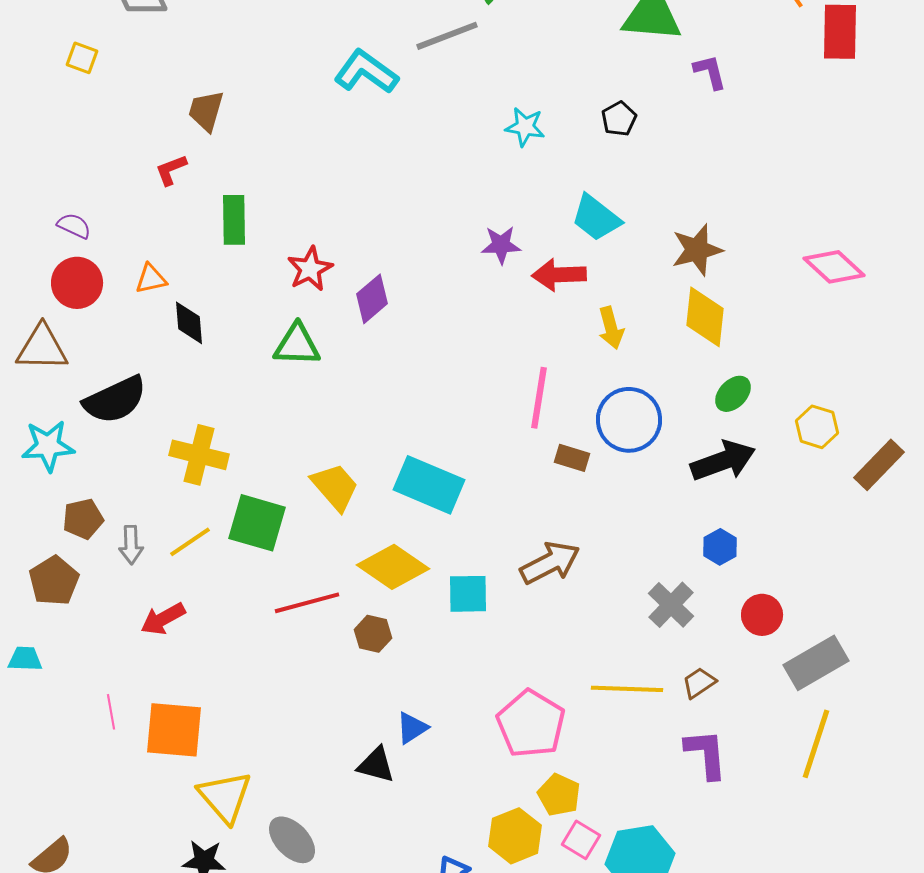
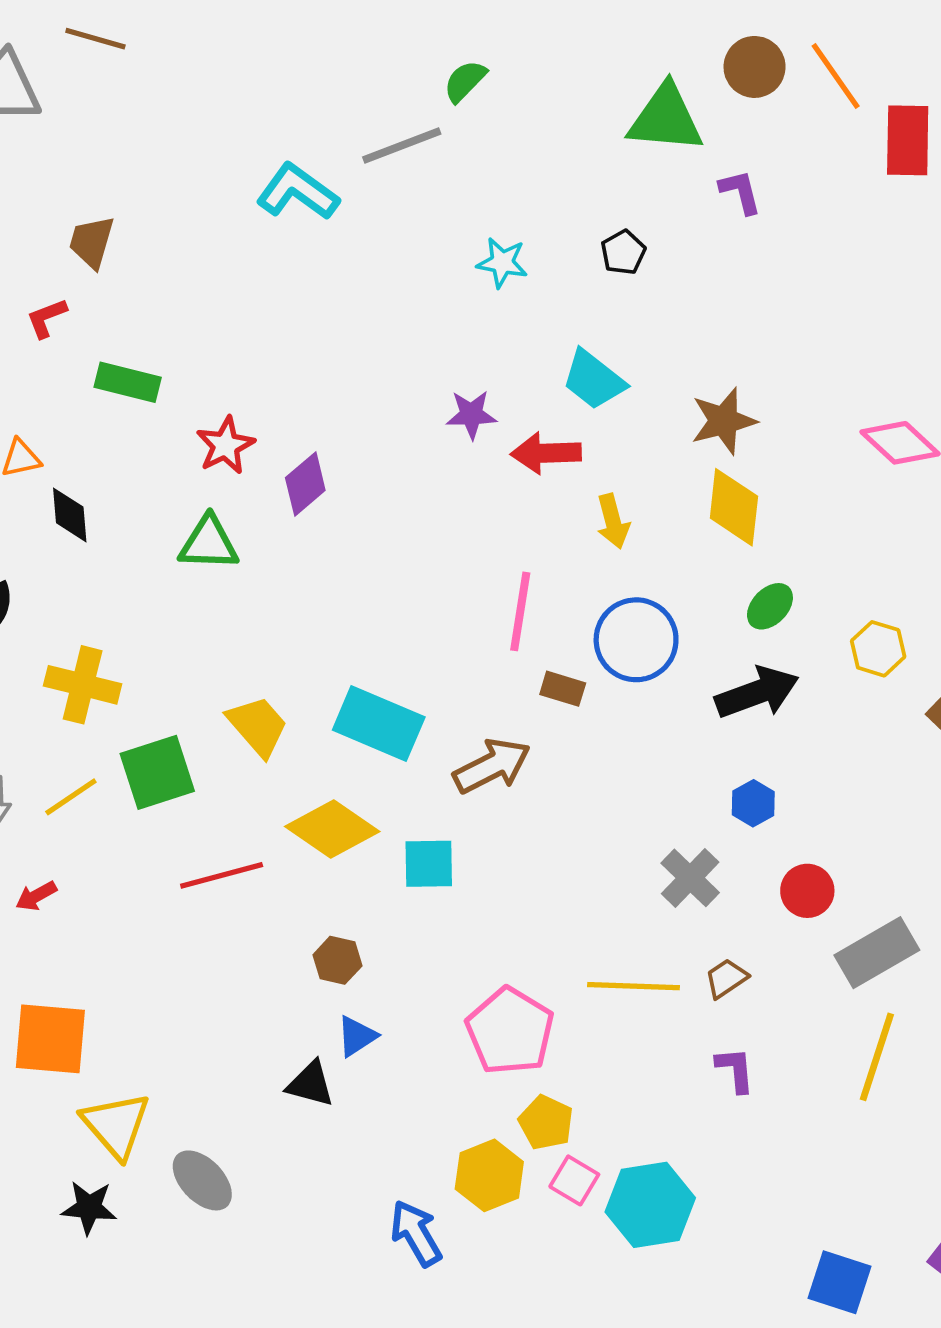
green rectangle: (234, 220) -> (128, 382), turned -75
green square: (257, 523) -> (157, 772), turned -34
brown arrow: (550, 563) -> (492, 766), moved
red arrow: (163, 619) -> (36, 896), size x0.7
brown hexagon: (373, 634) -> (337, 960), moved
purple L-shape: (706, 754) -> (735, 1070), size x0.7

